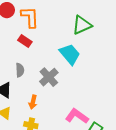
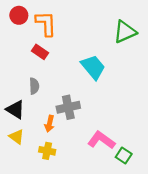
green triangle: (82, 25) -> (125, 32), moved
gray cross: (49, 77) -> (68, 107), moved, turned 30

